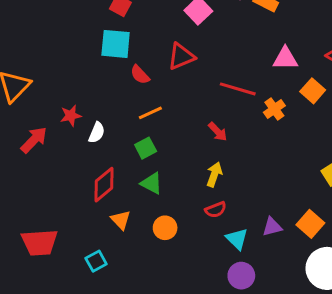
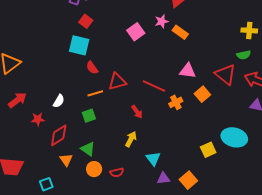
red triangle: (181, 56) -> (117, 82), moved
red star: (71, 116) -> (38, 119), moved
green triangle: (152, 183) -> (88, 149), moved
red semicircle: (216, 210) -> (117, 172), moved
cyan triangle: (237, 239) -> (153, 159), moved

